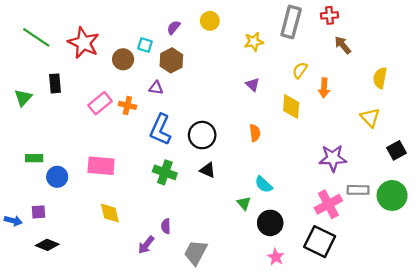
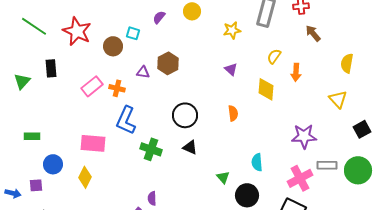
brown hexagon: (171, 60) -> (168, 63), moved
blue L-shape: (160, 130) -> (126, 120), moved
blue circle: (57, 177) -> (53, 164), moved
cyan semicircle: (264, 184) -> (257, 162), moved, turned 42
yellow diamond: (110, 213) -> (85, 177), moved, turned 40

